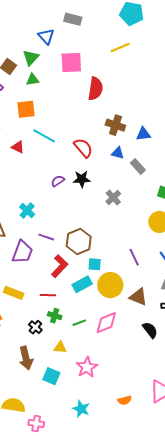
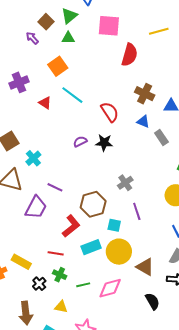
yellow line: (120, 48) -> (159, 31), moved
orange square: (26, 109) -> (58, 66), turned -36
gray cross: (113, 198) -> (125, 183), moved
cyan cross: (27, 211) -> (33, 158), moved
purple line: (46, 237) -> (55, 187), moved
purple line: (134, 257) -> (137, 211), moved
cyan square: (95, 264) -> (114, 225), moved
yellow rectangle: (14, 293) -> (21, 262), moved

